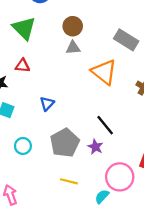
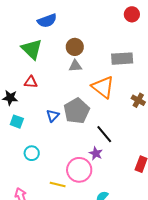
gray rectangle: (126, 40) -> (122, 59), turned -35
gray pentagon: (65, 143) -> (77, 111), moved
pink circle: (120, 177) -> (79, 170), moved
yellow line: (69, 181) -> (58, 184), moved

